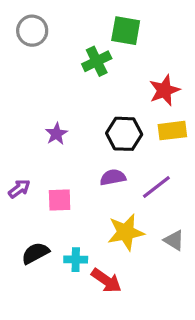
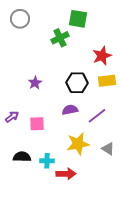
black semicircle: (35, 253) -> (22, 157), turned 30
red arrow: (106, 281) -> (66, 174), turned -36

